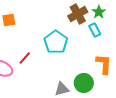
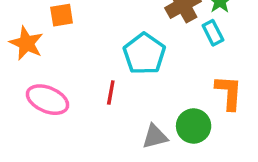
red line: (25, 58) -> (111, 93), moved, turned -32

